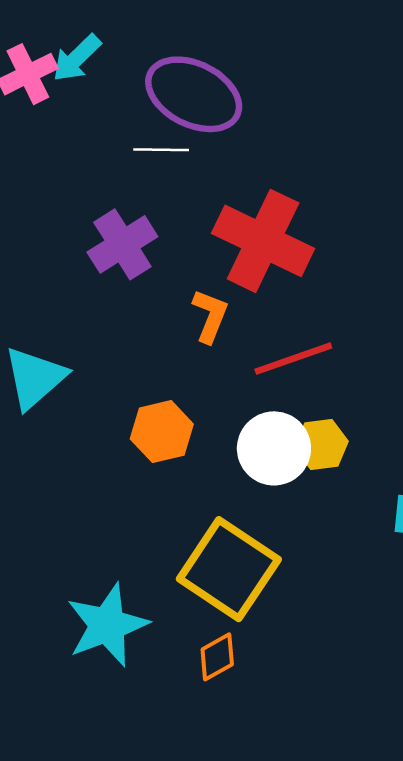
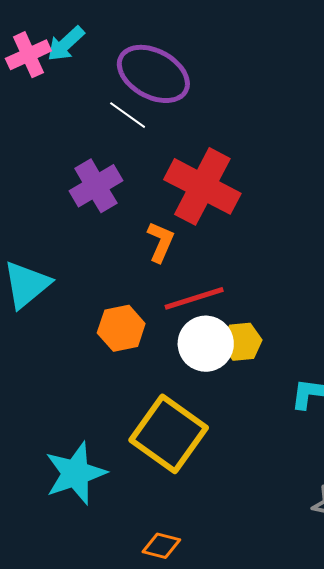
white line: (161, 150) -> (128, 115), turned 33
red line: (293, 359) -> (194, 298), moved
orange diamond: (217, 657) -> (161, 546), moved, turned 42

